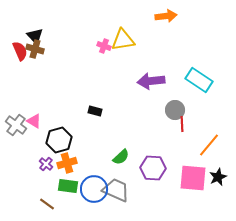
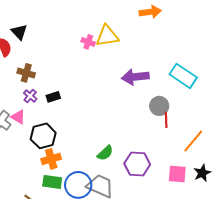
brown cross: (35, 49) -> (26, 73), moved
black rectangle: (95, 111) -> (53, 97), moved, turned -32
purple cross: (46, 164) -> (30, 96), moved
pink square: (193, 178) -> (177, 174), size x0.7

